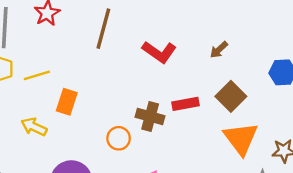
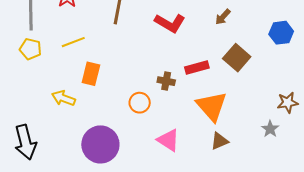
yellow line: (37, 75) -> (73, 42), moved
brown cross: (150, 116) -> (166, 81), size x0.7
orange triangle: (241, 138) -> (212, 106), moved

